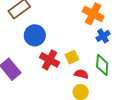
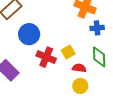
blue cross: (103, 36) -> (97, 28), turned 32

